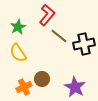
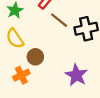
brown circle: (42, 79) -> (35, 57), moved

